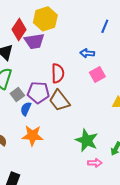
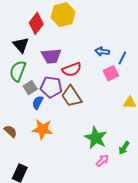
blue line: (105, 26) -> (122, 58), moved
purple trapezoid: (34, 41) -> (51, 56), moved
red semicircle: (58, 73) -> (72, 69), turned 66
pink arrow: (95, 163) -> (102, 161), turned -48

